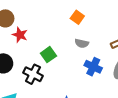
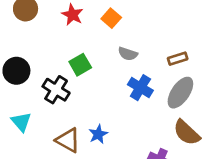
orange square: (77, 17) -> (111, 18), moved
red star: (20, 35) -> (72, 15), moved

